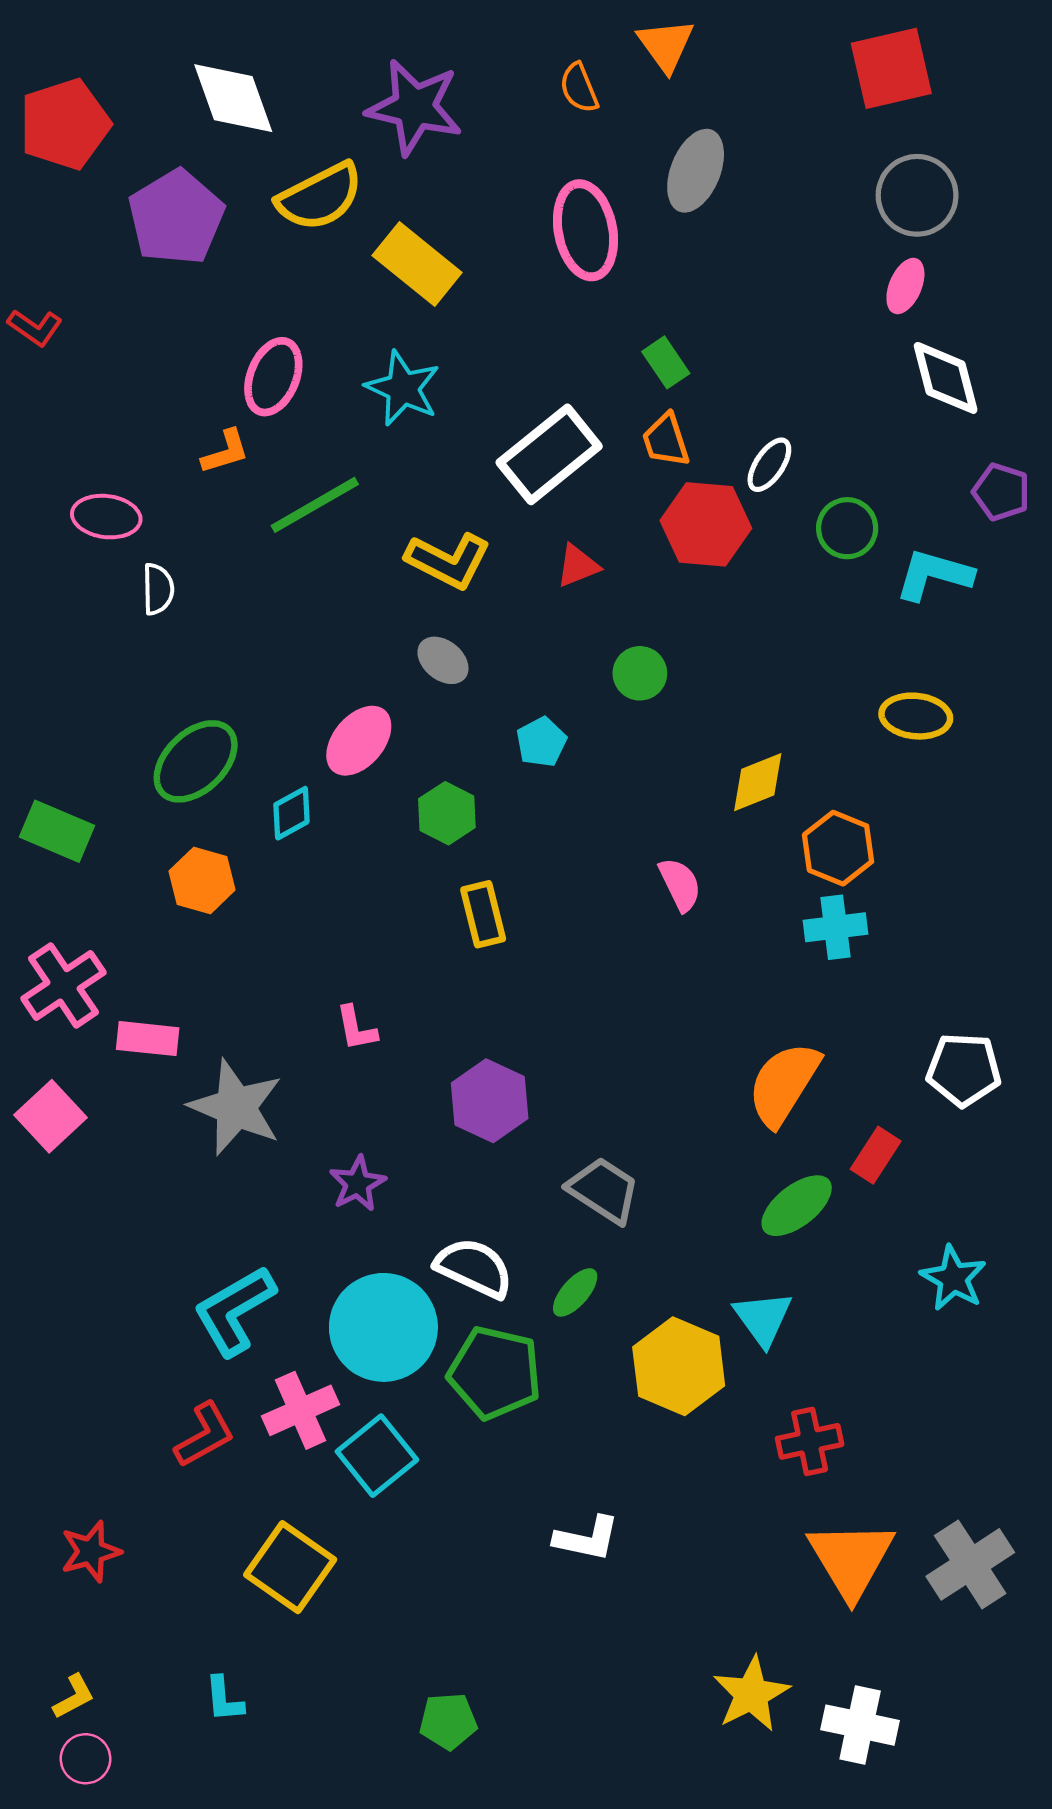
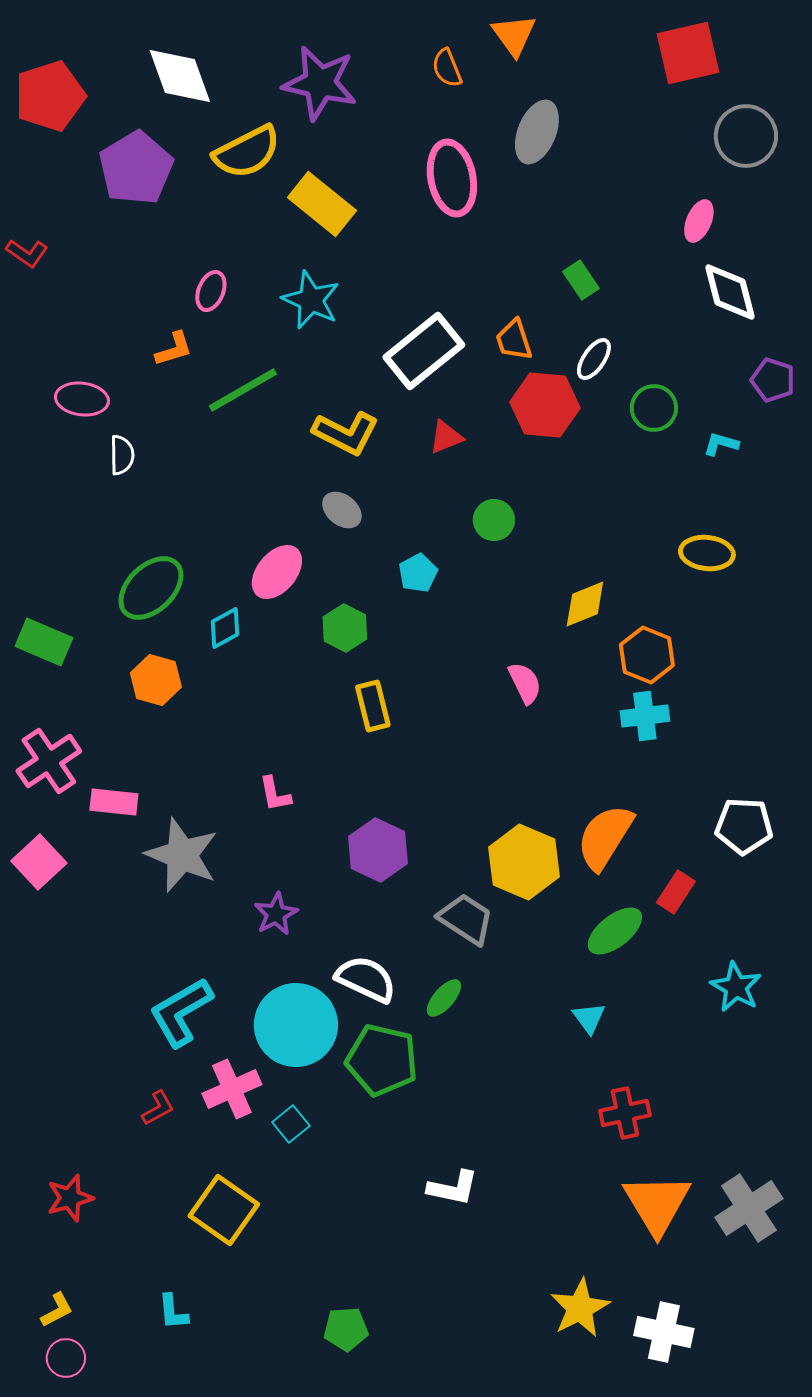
gray circle: (917, 195) -> (746, 136), moved
green rectangle: (666, 362) -> (581, 280), moved
pink ellipse: (273, 377) -> (211, 291), size x0.7
cyan L-shape: (934, 575) -> (721, 444), size x0.6
cyan triangle: (763, 1318) -> (589, 1018), size x0.7
yellow hexagon: (679, 1366) -> (524, 862), moved
red L-shape: (205, 1435) -> (158, 1108), size x0.7
cyan square: (377, 1456) -> (291, 1124), size x0.6

